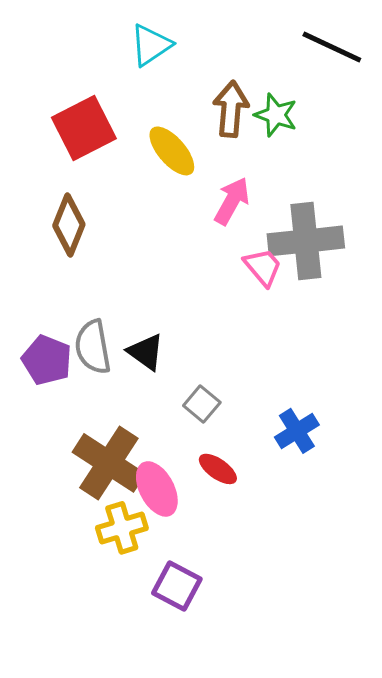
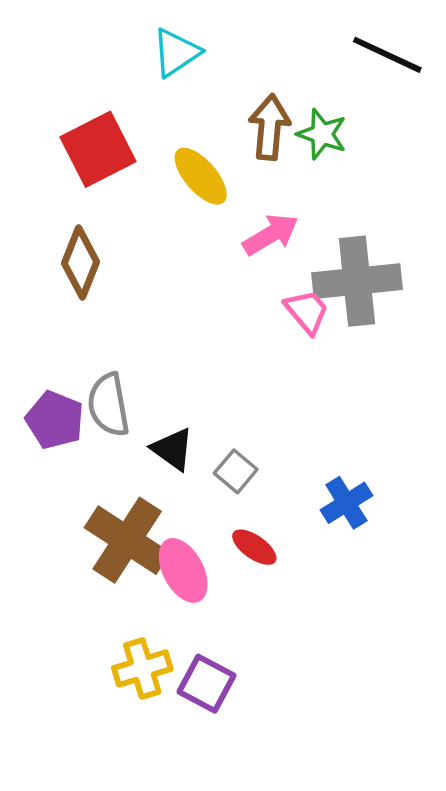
pink arrow: (232, 201) -> (271, 234), turned 30
black triangle: (146, 352) -> (173, 449), moved
yellow cross: (122, 528) -> (142, 668), moved

